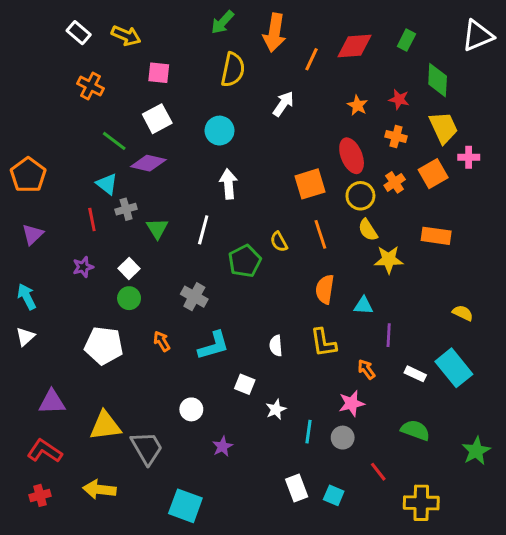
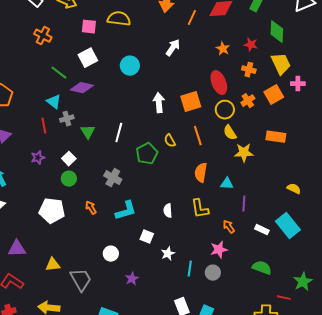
yellow semicircle: (233, 70) -> (119, 19), moved, turned -95
white arrow: (228, 184) -> (159, 103), moved
yellow triangle: (105, 426) -> (53, 265), size x0.7
red line: (378, 472) -> (284, 298), moved, turned -40

